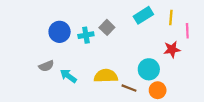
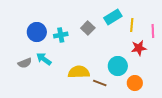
yellow line: (171, 17) -> (132, 25), moved
gray square: (107, 27) -> (88, 28), moved
cyan arrow: (68, 76) -> (44, 59), moved
orange circle: (158, 90) -> (135, 83), moved

